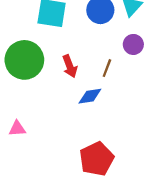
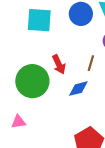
green circle: (24, 60) -> (32, 81), moved

